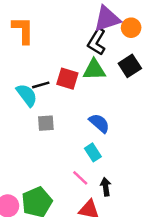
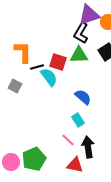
orange L-shape: (23, 30) -> (23, 52), moved
cyan semicircle: (27, 95) -> (49, 77), moved
gray square: (46, 123) -> (15, 86), moved, turned 32
black arrow: (106, 187) -> (88, 147), size x1.5

